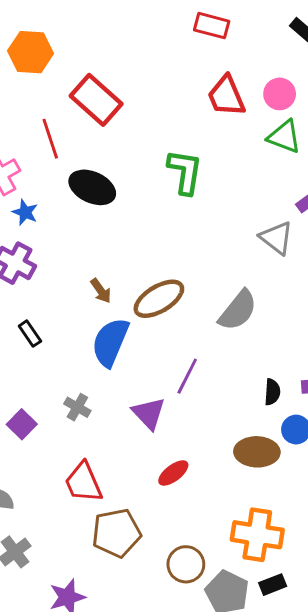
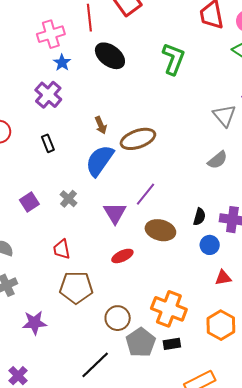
gray semicircle: (238, 310) -> (218, 160), moved, size x0.7
brown ellipse: (257, 452) -> (160, 230), moved
red trapezoid: (83, 483) -> (62, 249), size x0.7

